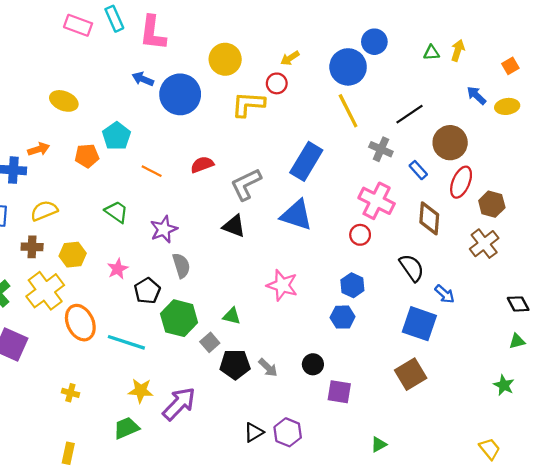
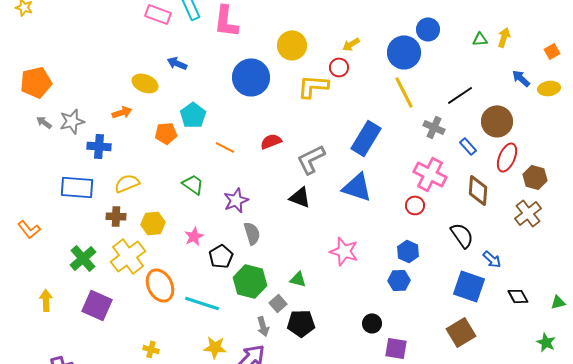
blue arrow: (143, 79) -> (177, 63), moved
orange arrow: (39, 149) -> (122, 112), moved
black diamond: (518, 304) -> (518, 296), moved
gray arrow: (268, 368) -> (263, 326), moved, turned 30

